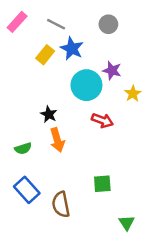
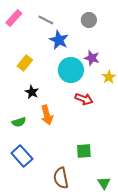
yellow rectangle: (45, 55) -> (25, 63), moved
black star: (49, 114) -> (32, 92), moved
brown semicircle: (61, 204) -> (61, 178), moved

